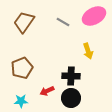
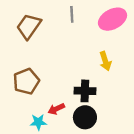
gray line: (63, 22) -> (72, 14), moved, turned 56
cyan star: (21, 101) -> (38, 122), moved

